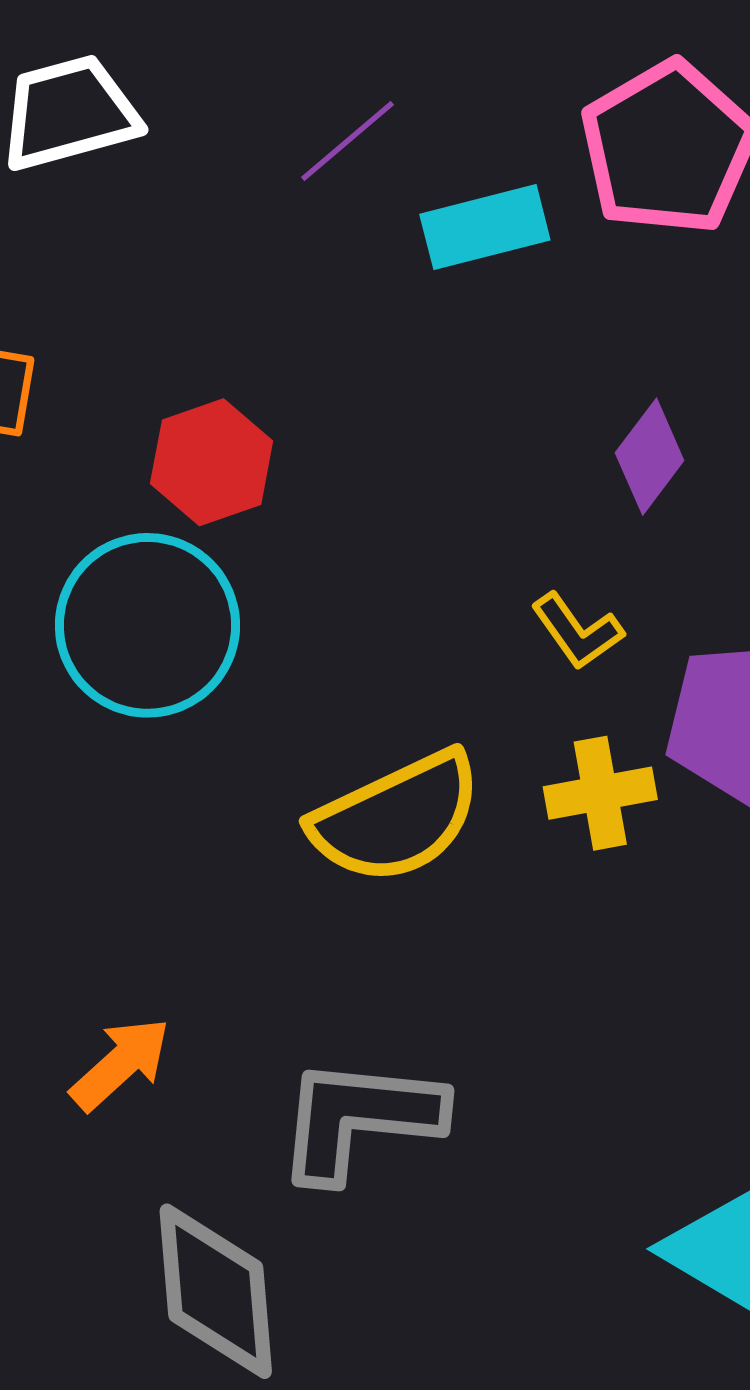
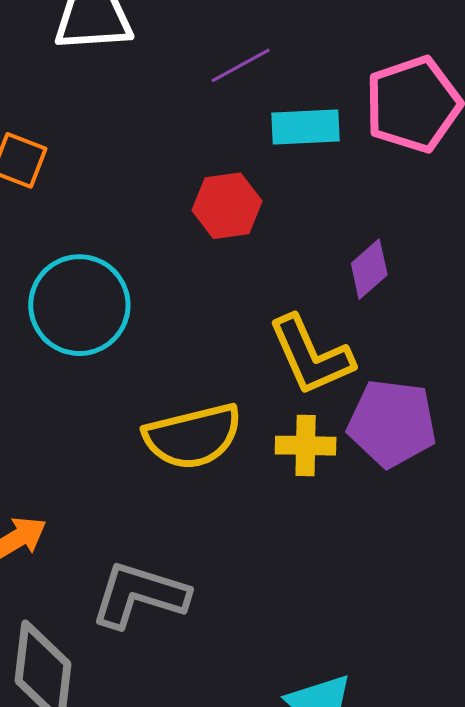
red hexagon: (212, 462) -> (227, 206), moved
yellow L-shape: (577, 631) -> (311, 355), size x1.8

